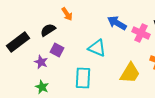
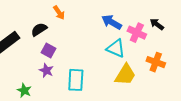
cyan triangle: (97, 48) -> (116, 48), moved
purple star: (41, 62) -> (46, 70), moved
green star: (42, 87) -> (24, 90), moved

